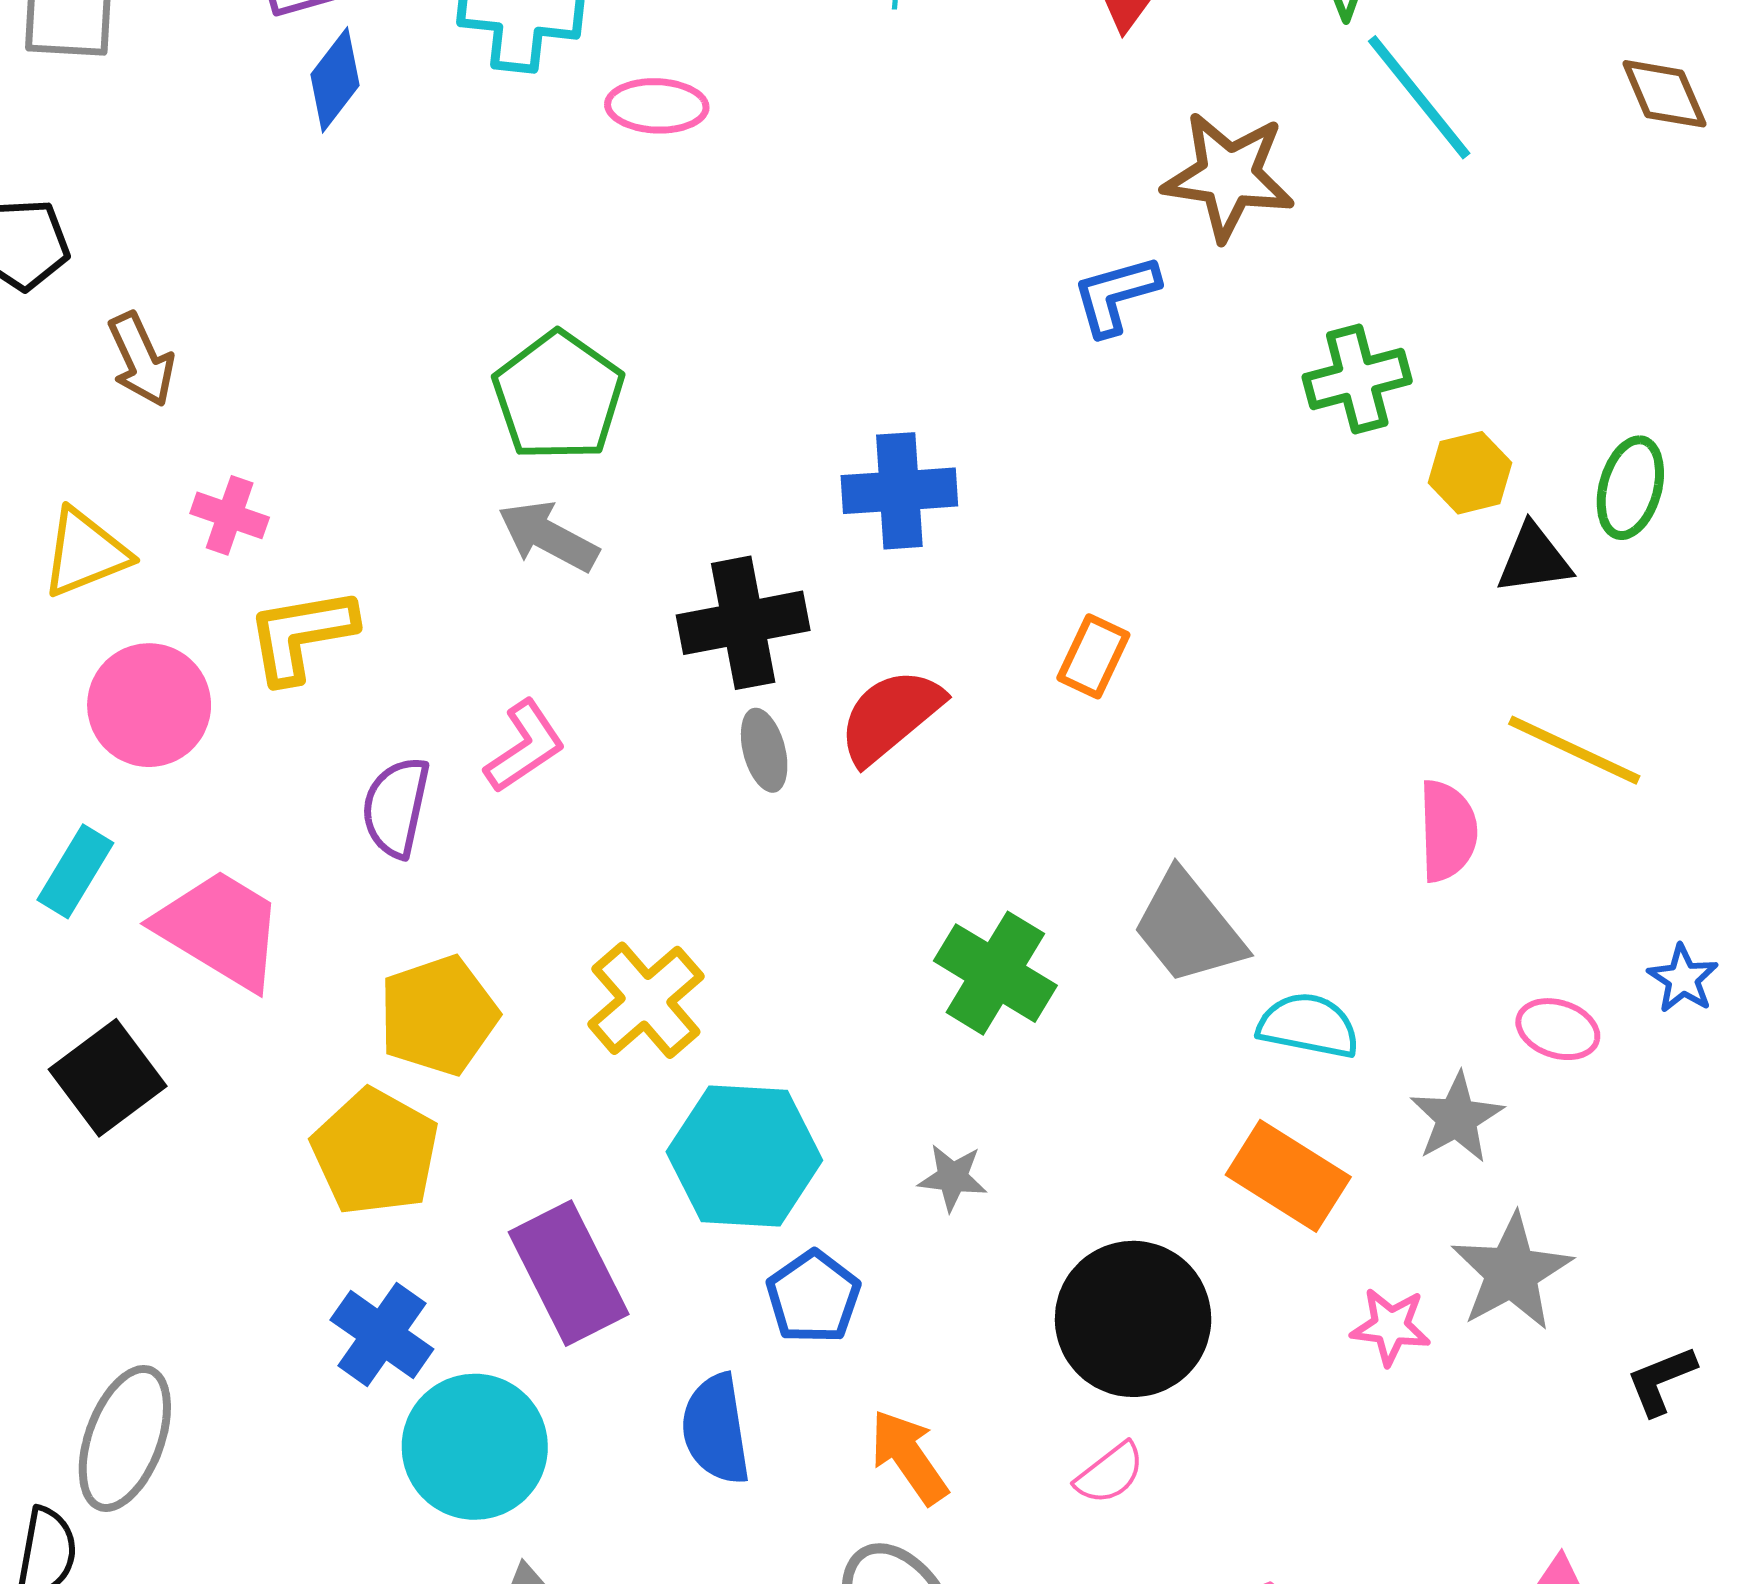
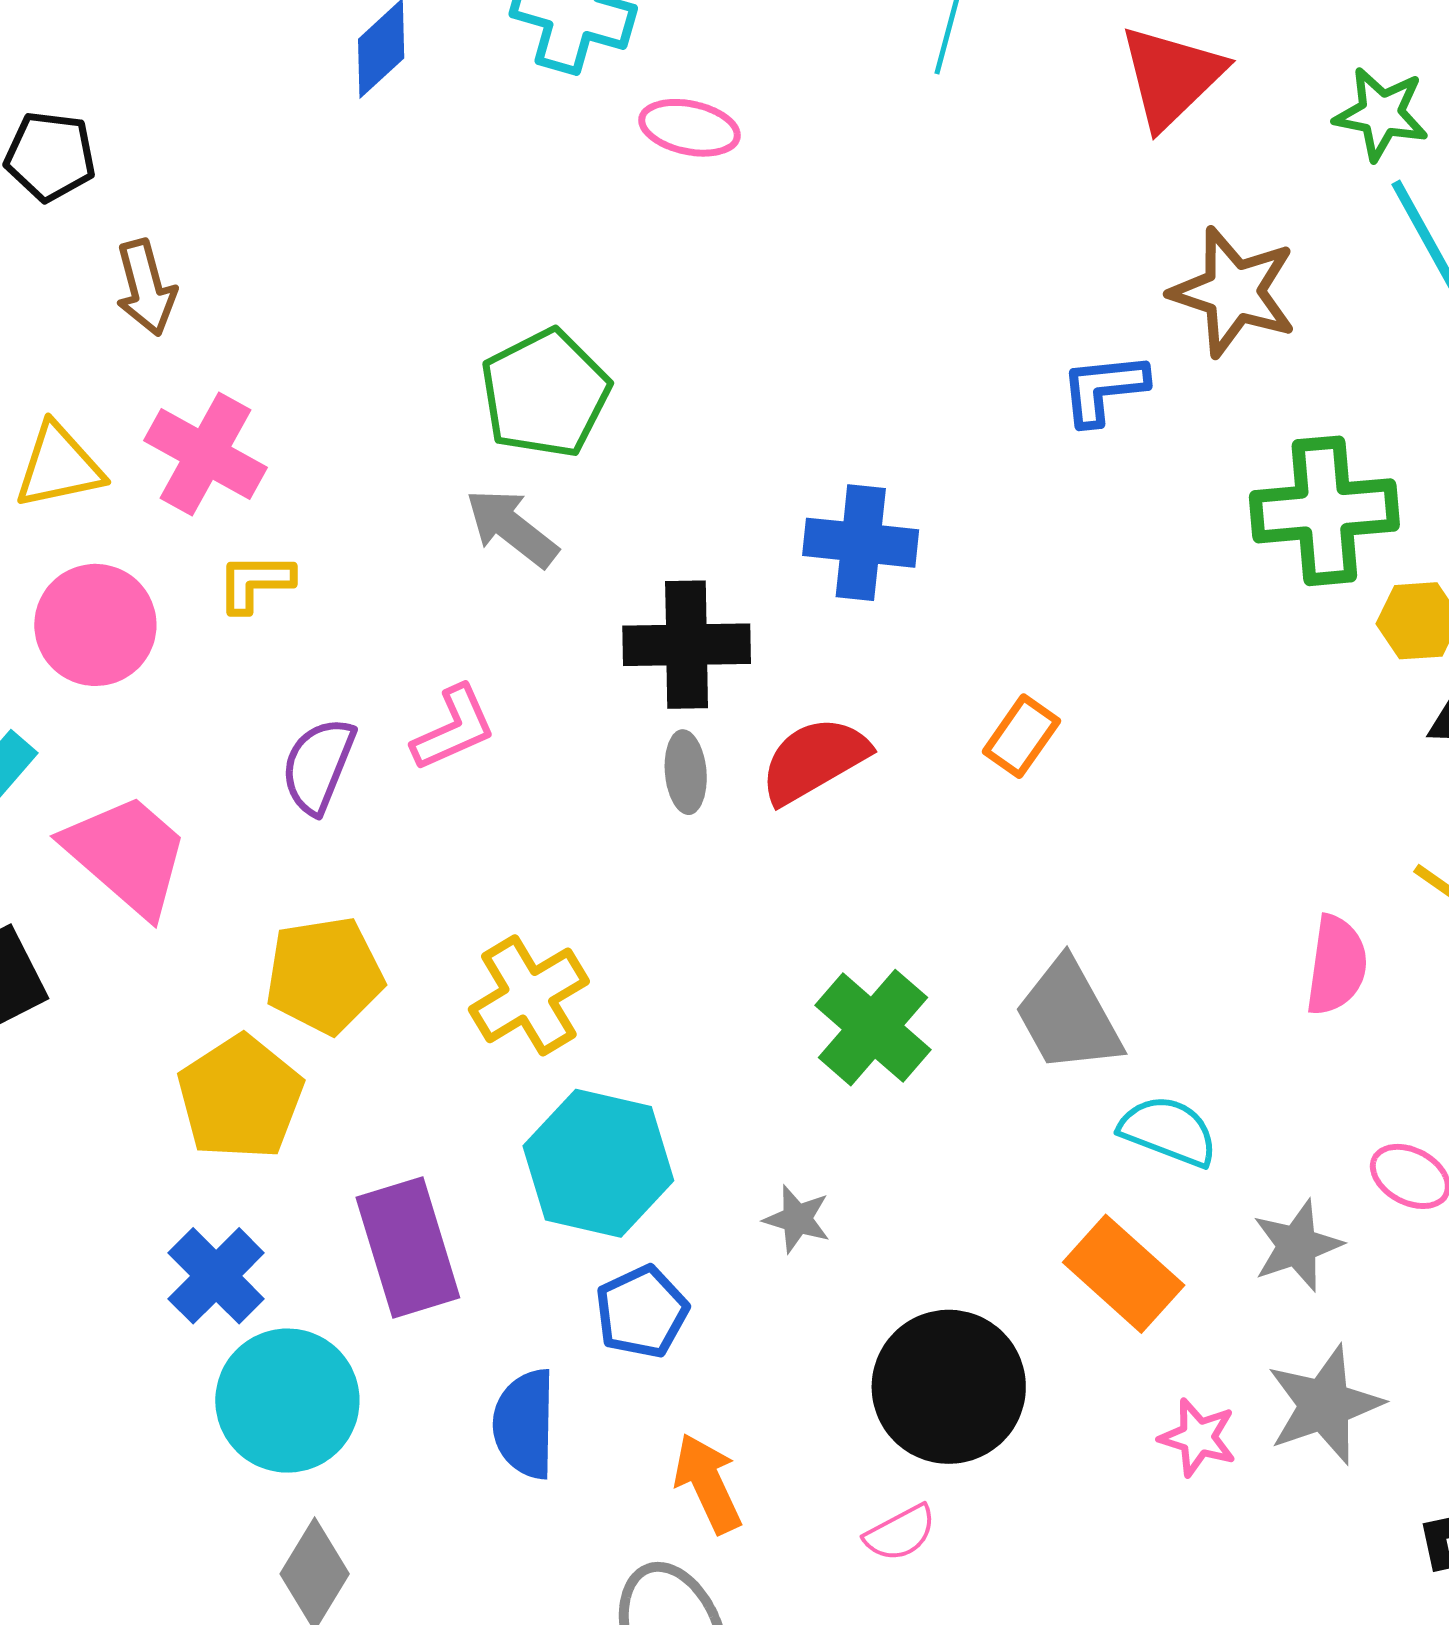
green cross: (1357, 379) -> (1324, 511), size x1.4
pink cross: (230, 515) -> (206, 454), size x1.6
yellow L-shape: (301, 635) -> (255, 582), size x0.7

